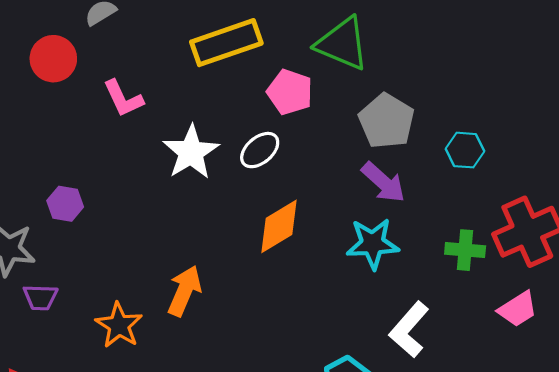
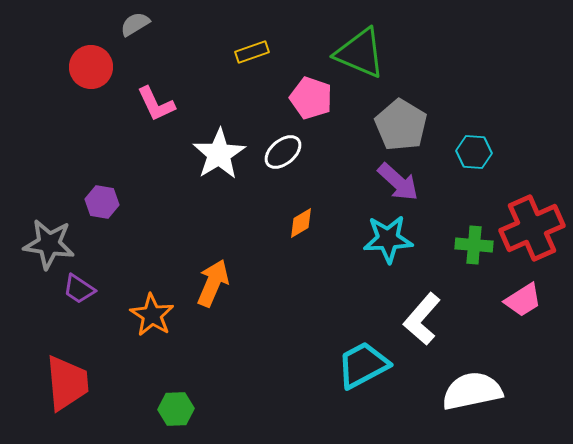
yellow rectangle: (226, 43) -> (252, 52), size x0.5
orange diamond: (279, 226) -> (301, 223), size x0.6
purple trapezoid: (40, 297) -> (79, 289), turned 32

